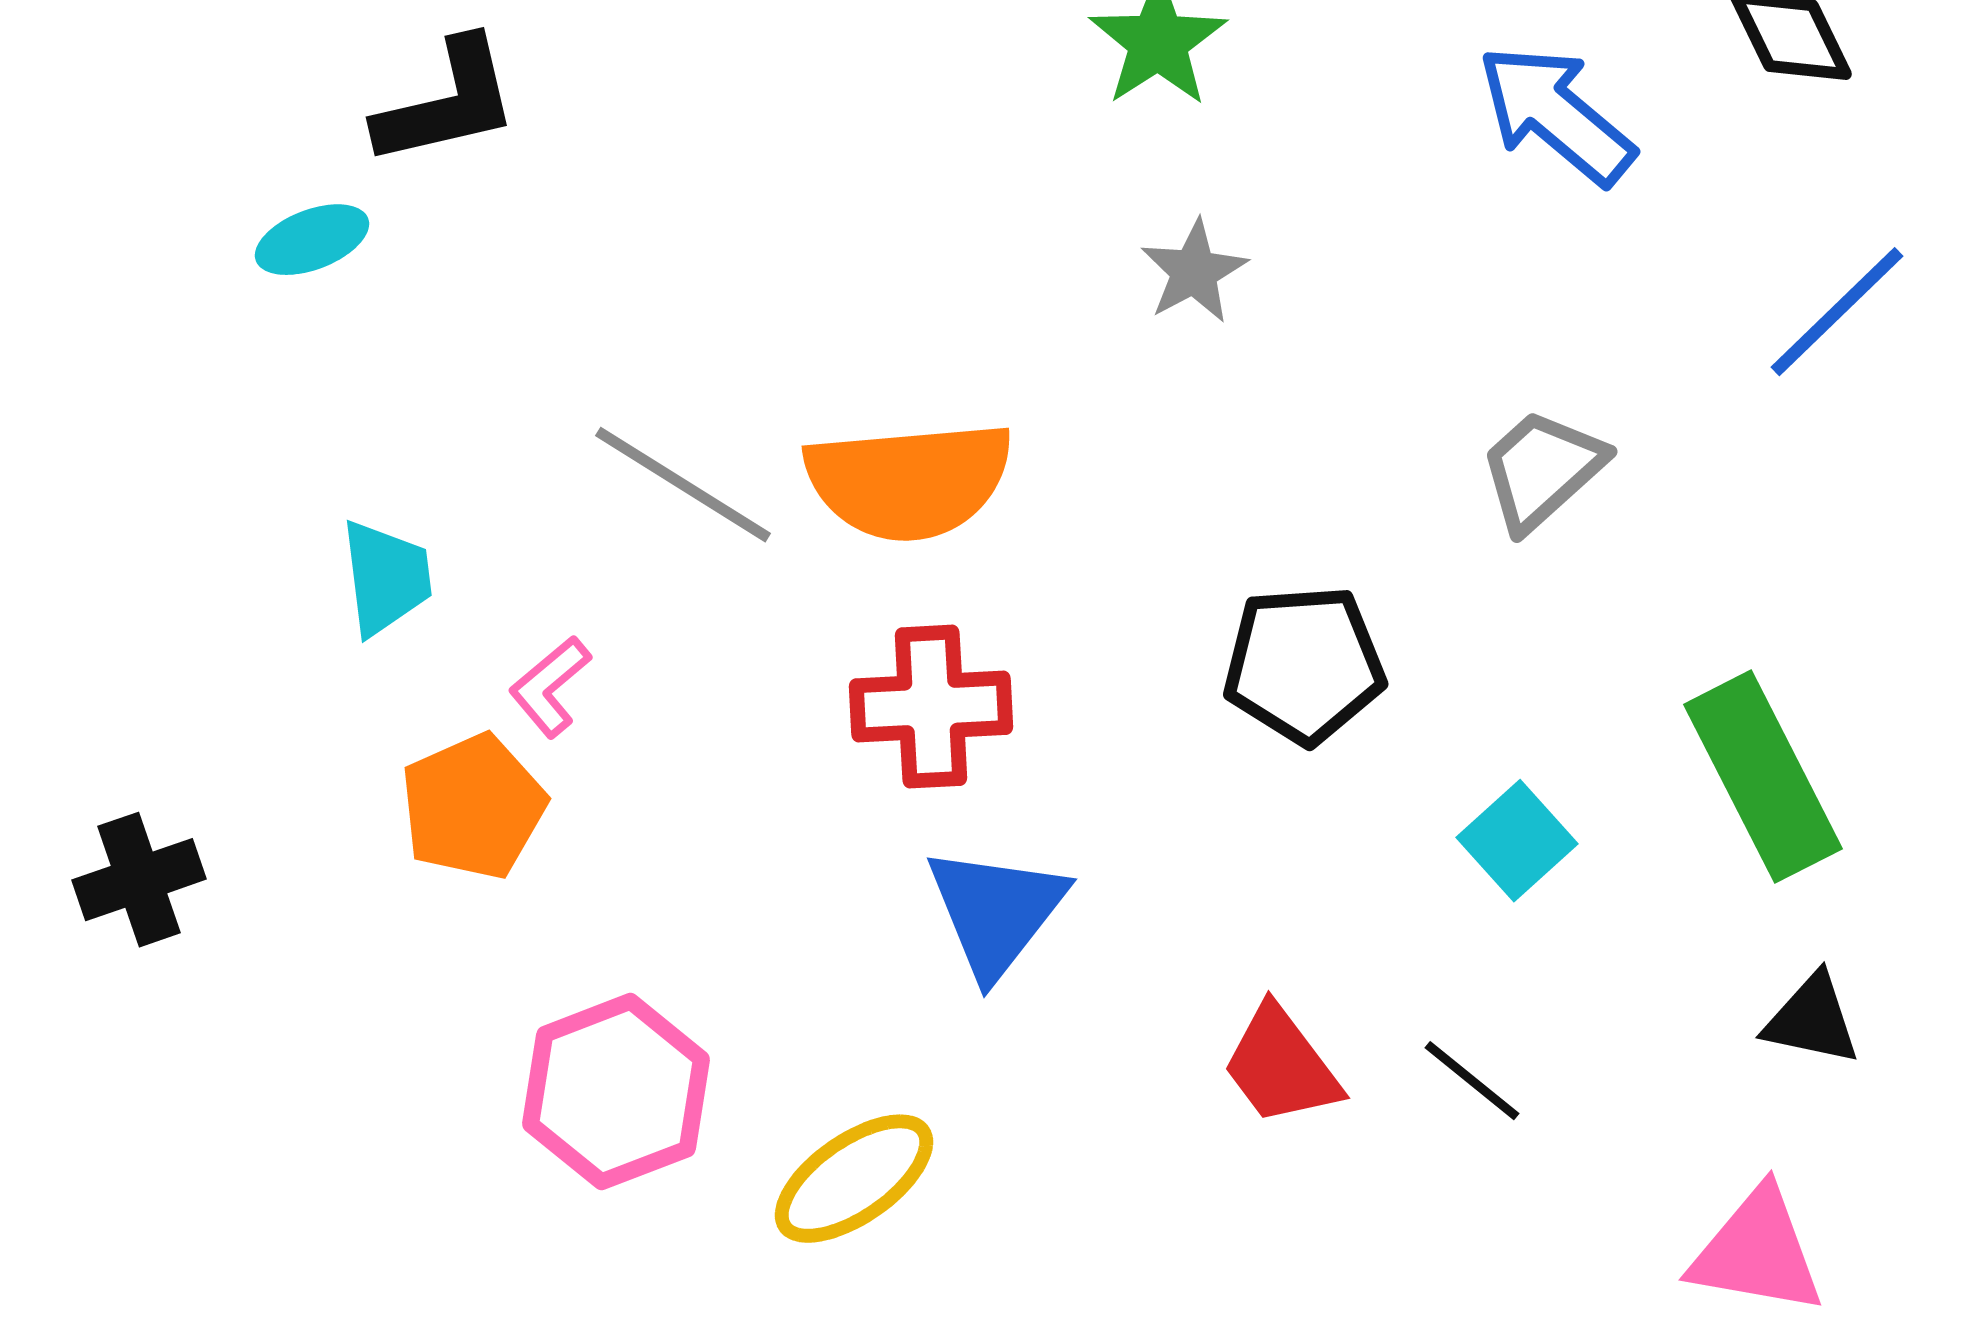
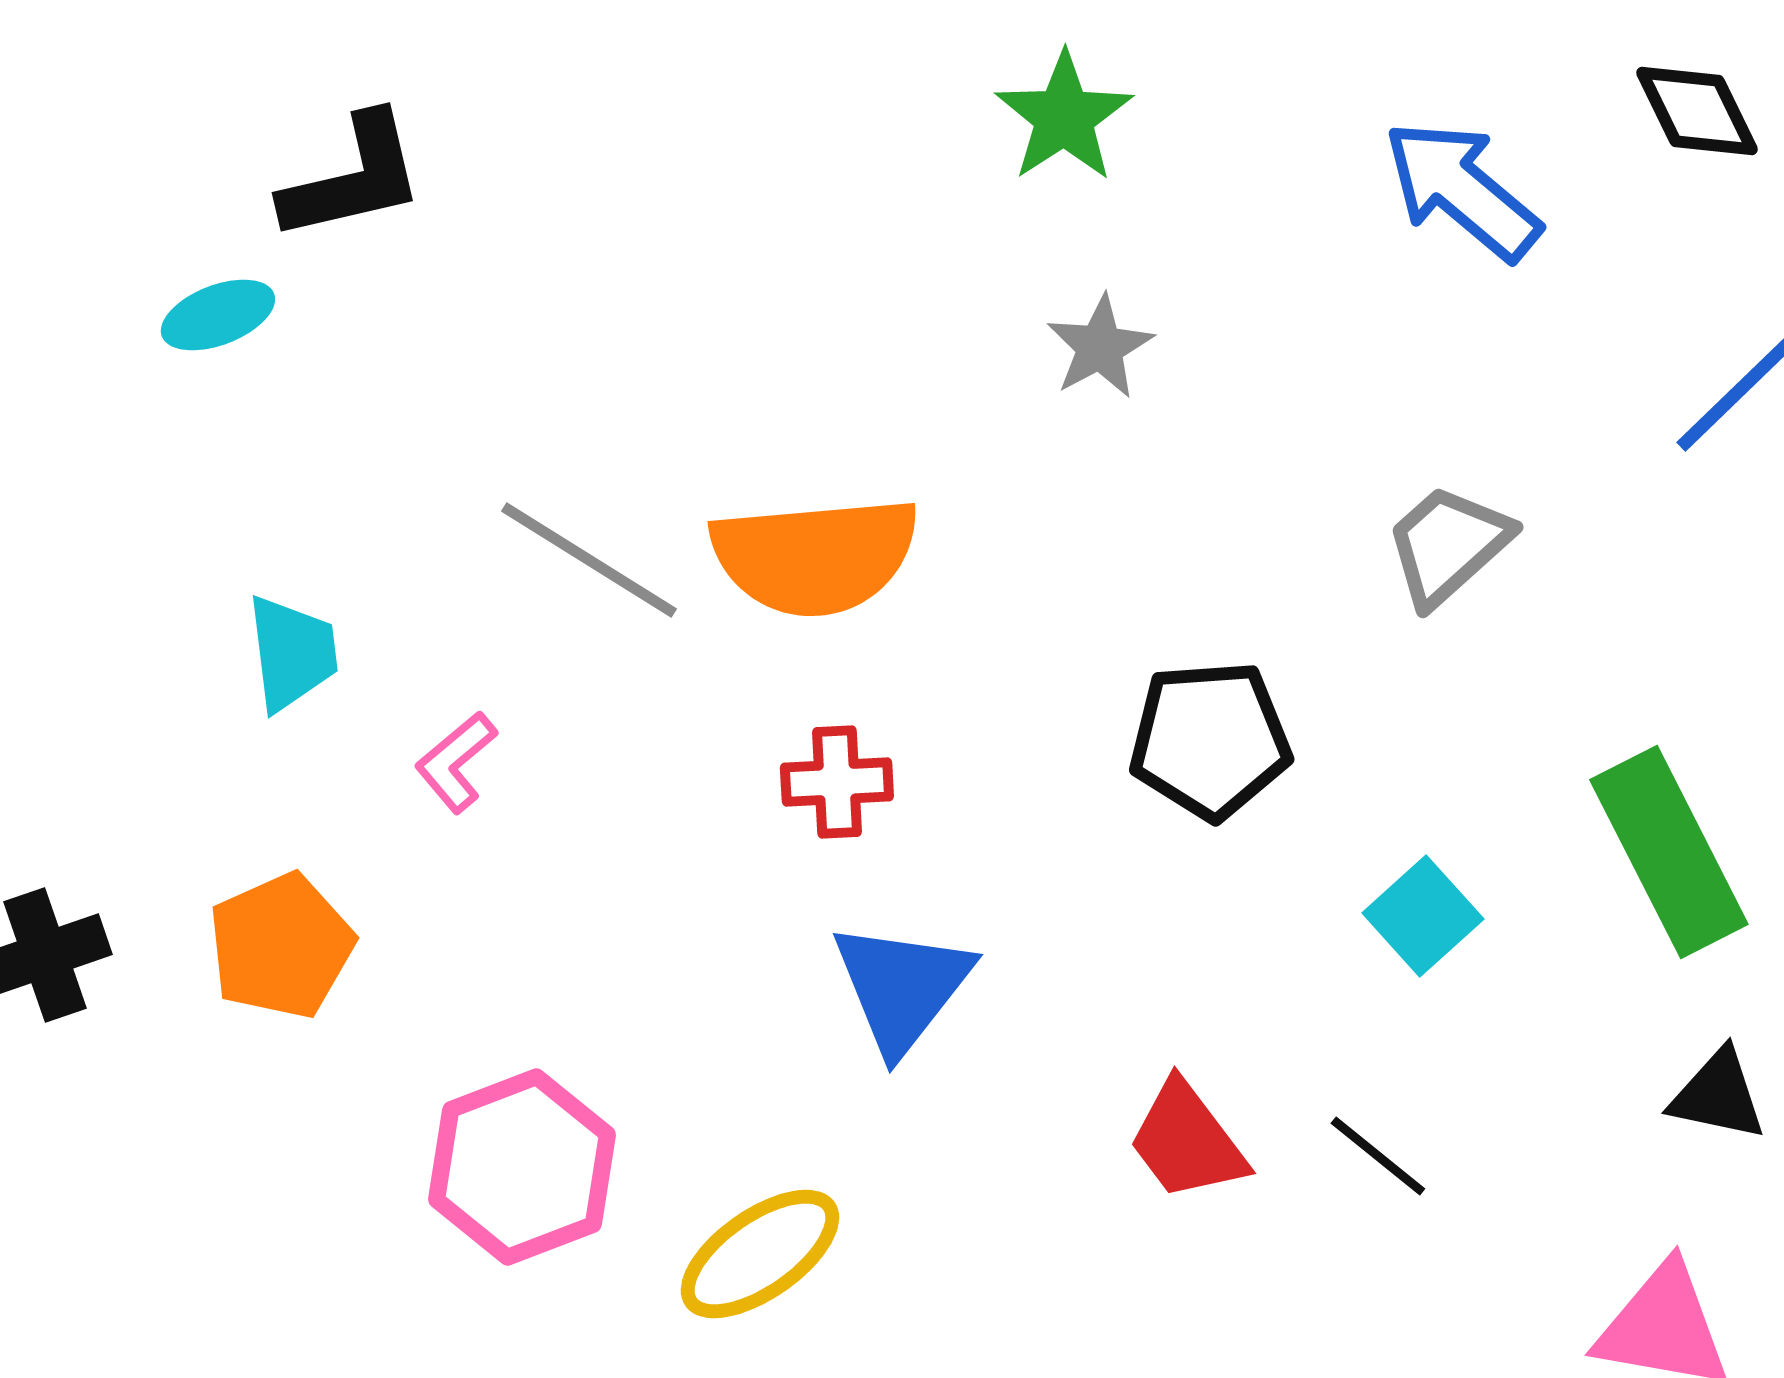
red cross: (931, 707) -> (837, 782), size x0.7
orange pentagon: (473, 807) -> (281, 946), moved

